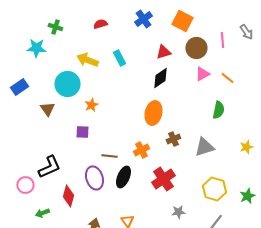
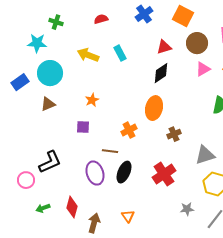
cyan circle: (67, 84) -> (50, 73), moved
brown triangle: (47, 109) -> (48, 104), turned 42
gray triangle: (204, 147) -> (205, 155), moved
orange cross: (141, 150) -> (129, 130), moved
red diamond: (68, 196) -> (72, 207), moved
gray star: (178, 212) -> (187, 209), moved

